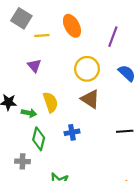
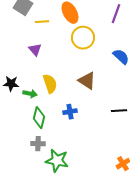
purple line: (113, 37) -> (116, 14), moved
yellow circle: (87, 69) -> (83, 38), moved
gray cross: (22, 161) -> (38, 144), moved

